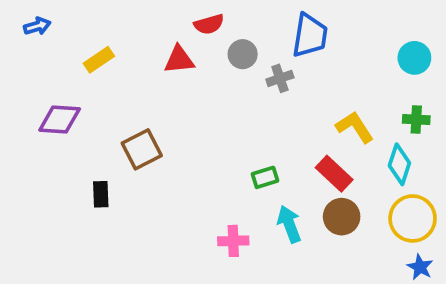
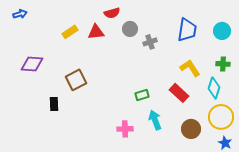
blue trapezoid: (310, 35) -> (187, 30), moved
yellow rectangle: (99, 60) -> (70, 32), moved
brown circle: (342, 217) -> (191, 129), moved

